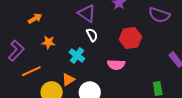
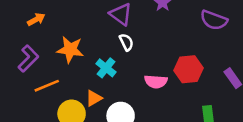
orange arrow: (35, 19) -> (36, 19), moved
red hexagon: (130, 38) -> (189, 69), moved
orange star: (48, 42) -> (70, 49), size x1.5

